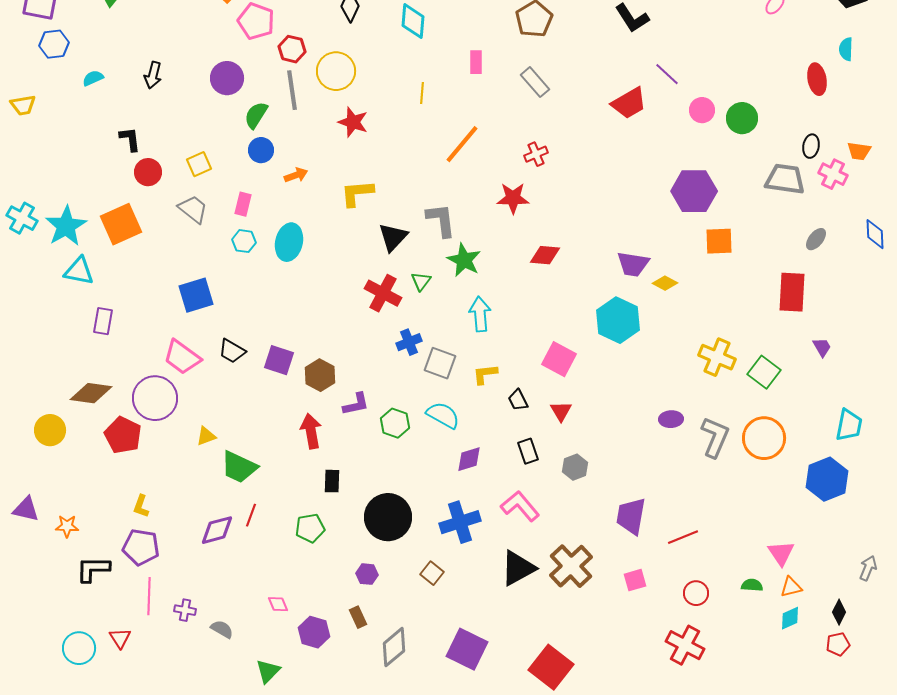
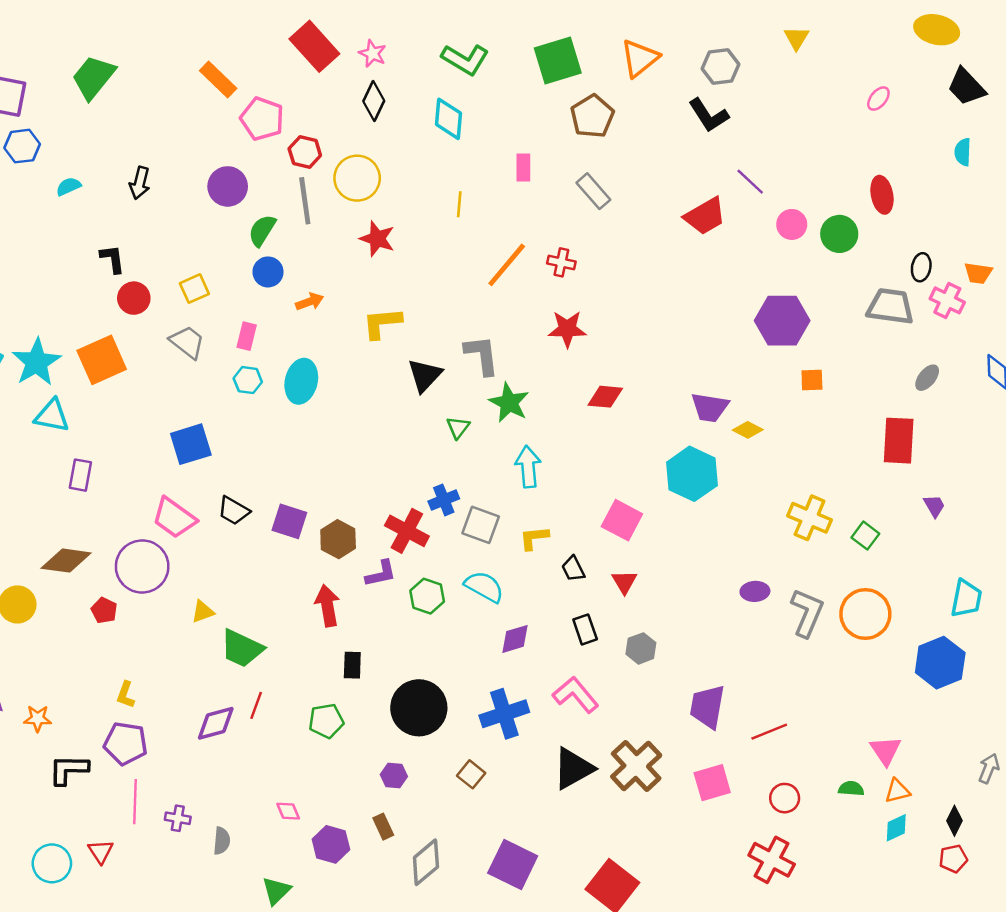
red ellipse: (817, 79) -> (882, 195), moved
red cross: (536, 154) -> (561, 262), moved, turned 35
orange square: (719, 241) -> (812, 380), size x0.7
red cross: (383, 293) -> (407, 531), moved
green square: (764, 372) -> (865, 536), size x0.7
red pentagon: (123, 435) -> (104, 610), size x0.6
pink square: (635, 580) -> (712, 783), size x1.4
gray semicircle: (222, 629) -> (222, 841), turned 65

